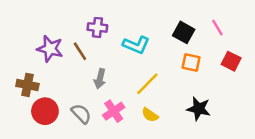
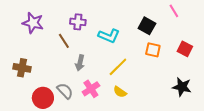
pink line: (217, 27) -> (174, 11), moved
purple star: (50, 49) -> (33, 23), moved
black star: (199, 109) -> (182, 87), moved
red circle: (45, 111) -> (43, 98), moved

